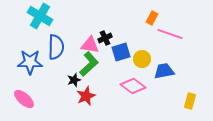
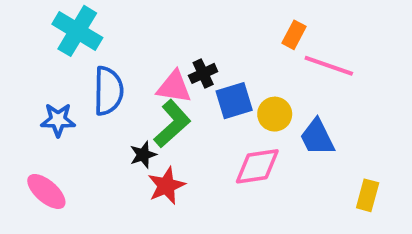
blue star: (30, 62) -> (58, 120), size x0.7
blue trapezoid: (164, 71) -> (317, 137), turned -105
pink diamond: (133, 86) -> (257, 166), turned -45

